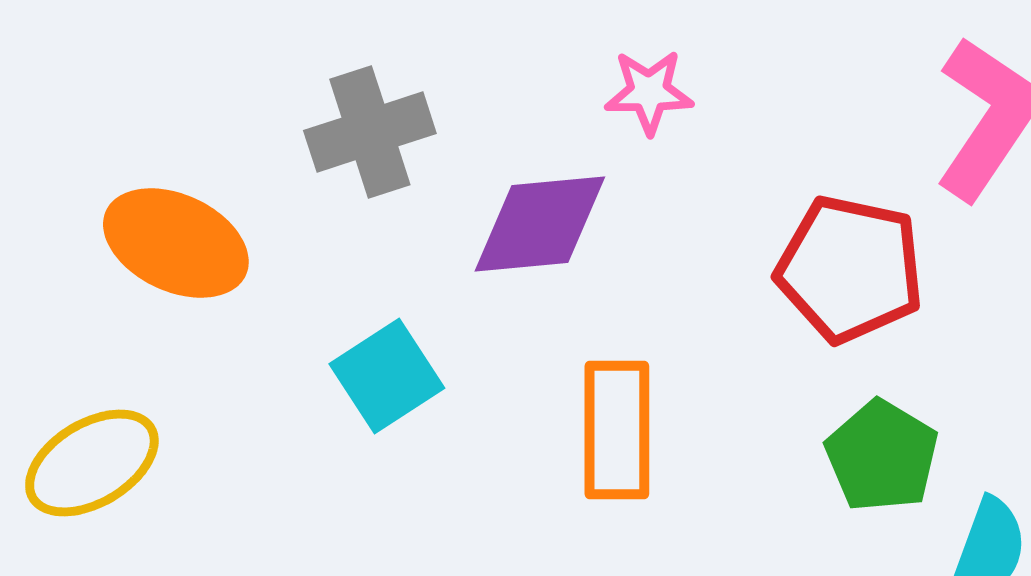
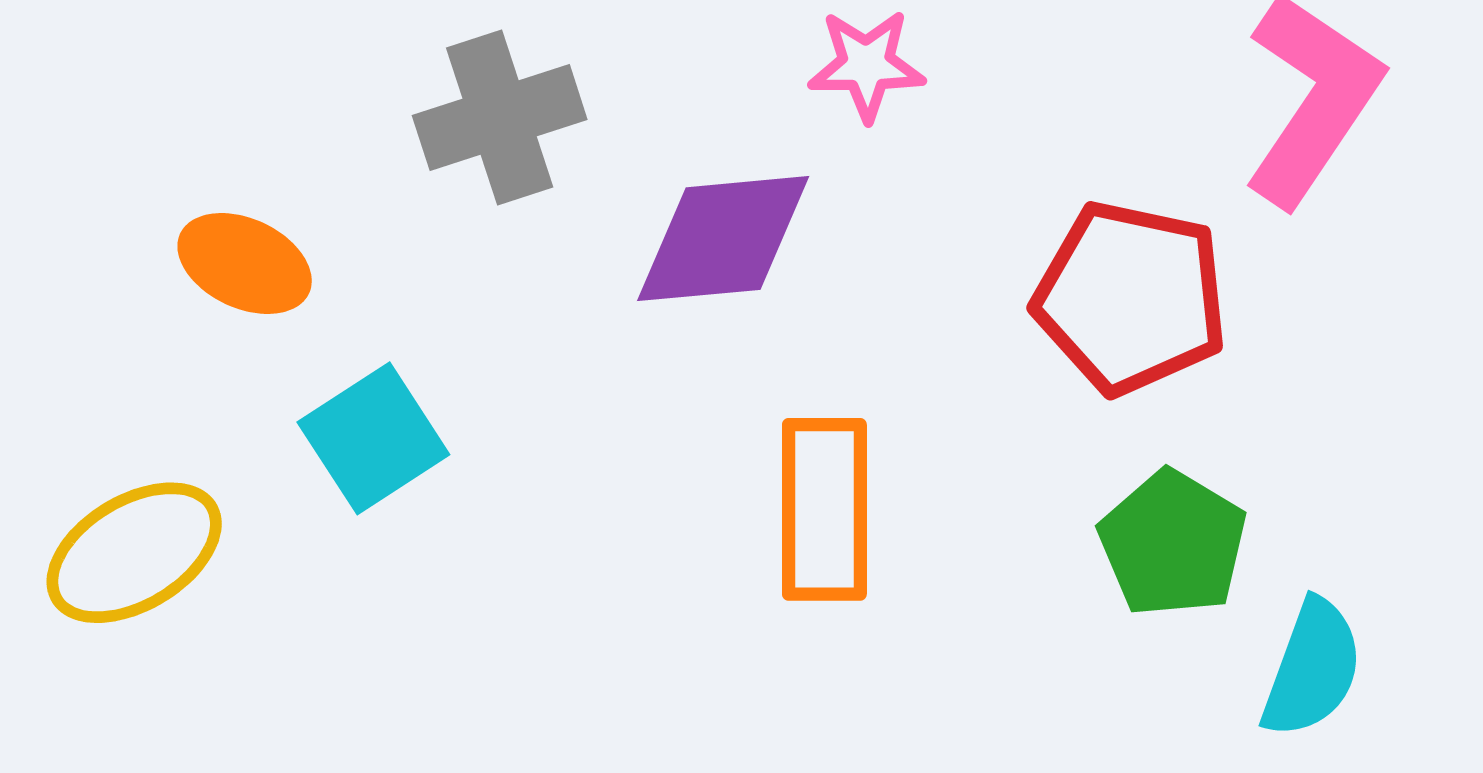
orange ellipse: (176, 243) -> (245, 264), size x0.7
cyan square: (387, 376) -> (373, 438), moved

